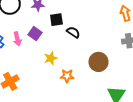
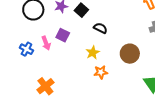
black square: (56, 20) -> (81, 10), moved, turned -32
yellow star: (51, 58) -> (93, 53), moved

